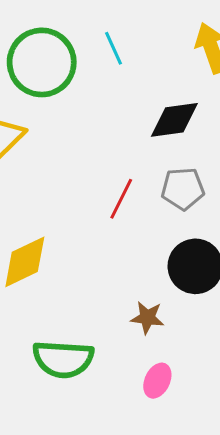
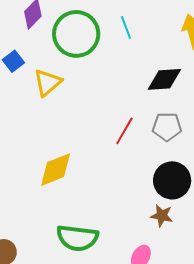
brown star: (147, 318) -> (162, 216), moved

